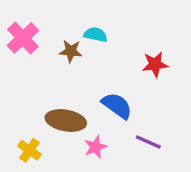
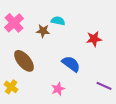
brown ellipse: (66, 120) -> (24, 61), moved, turned 40
purple line: (148, 142) -> (104, 86), moved
yellow cross: (29, 150) -> (11, 87), moved

